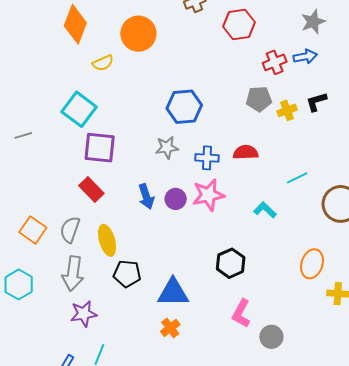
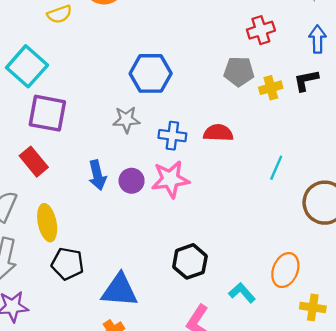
blue arrow: (305, 57) -> (317, 39), moved, turned -85
cyan line: (297, 178) -> (276, 168), turned -45
cyan L-shape: (265, 210) -> (242, 293), moved

